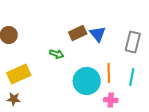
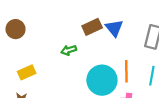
green arrow: (57, 54) -> (69, 50), turned 144
yellow rectangle: (19, 74) -> (27, 72), size x0.7

